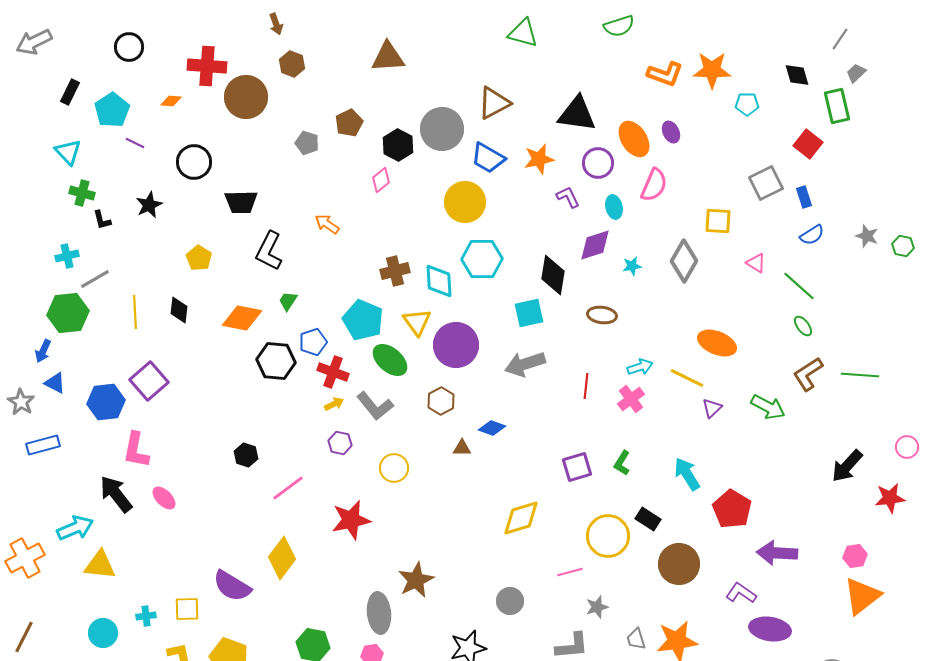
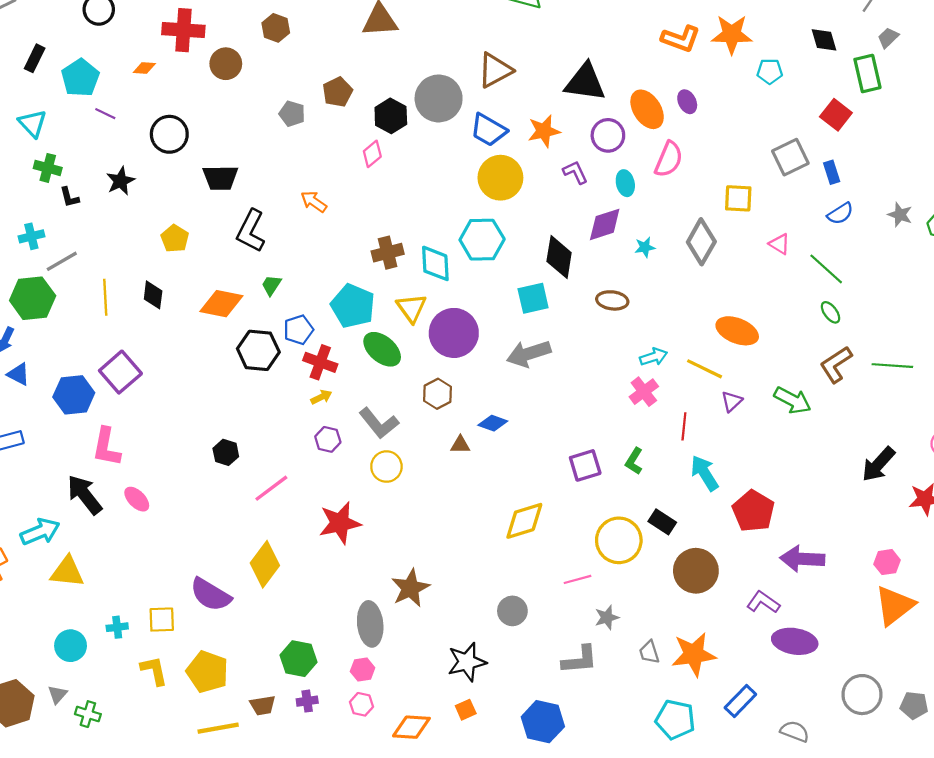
brown circle: (246, 97) -> (226, 64), size x0.7
yellow circle: (465, 202) -> (500, 178), moved
red line: (586, 386) -> (684, 426), moved
gray L-shape: (375, 406) -> (379, 423), moved

